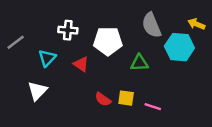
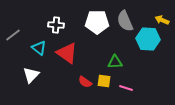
white pentagon: (108, 41) -> (97, 22), moved
cyan triangle: (47, 58) -> (39, 48), turned -35
green triangle: (139, 63) -> (115, 62), moved
red triangle: (81, 64) -> (67, 53), size x1.6

